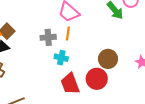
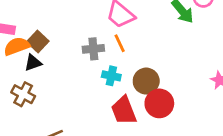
orange line: (68, 33) -> (120, 43), turned -32
brown circle: (108, 59) -> (146, 81), moved

